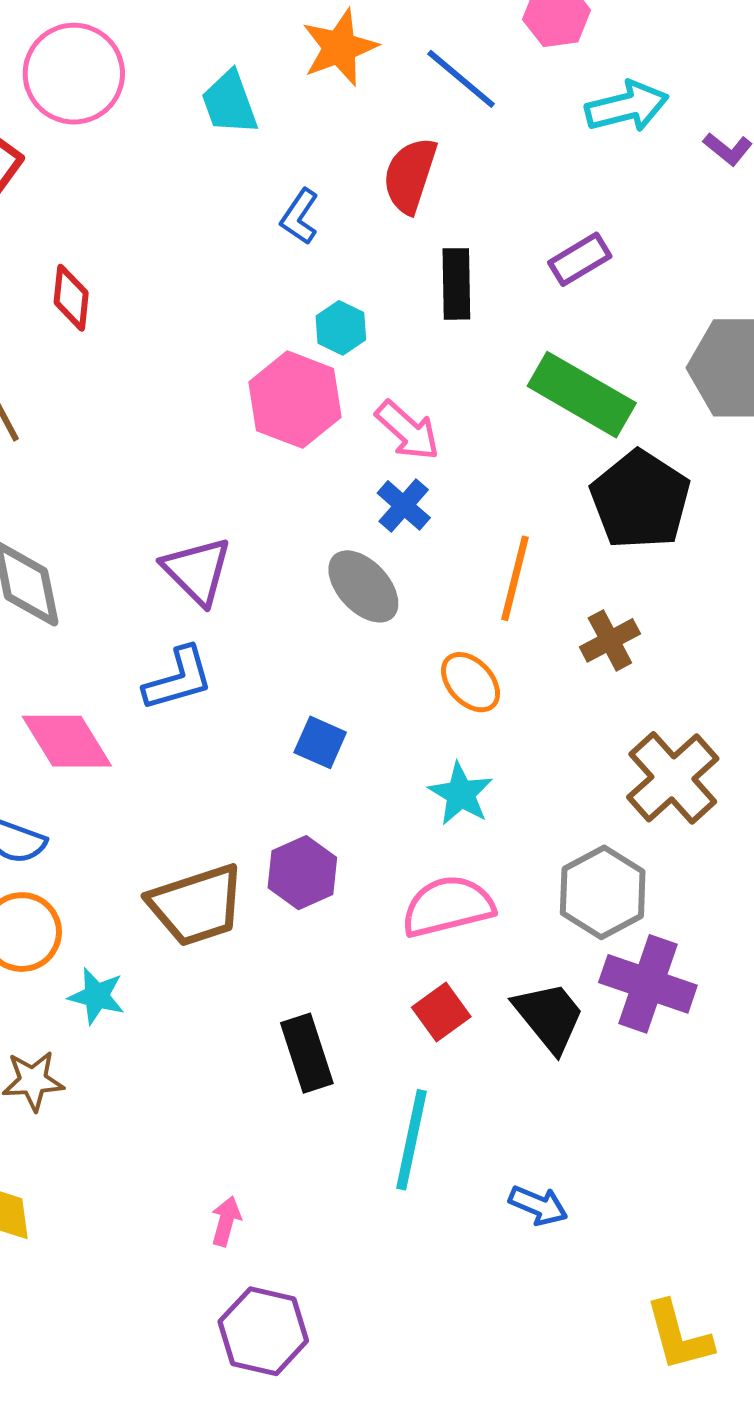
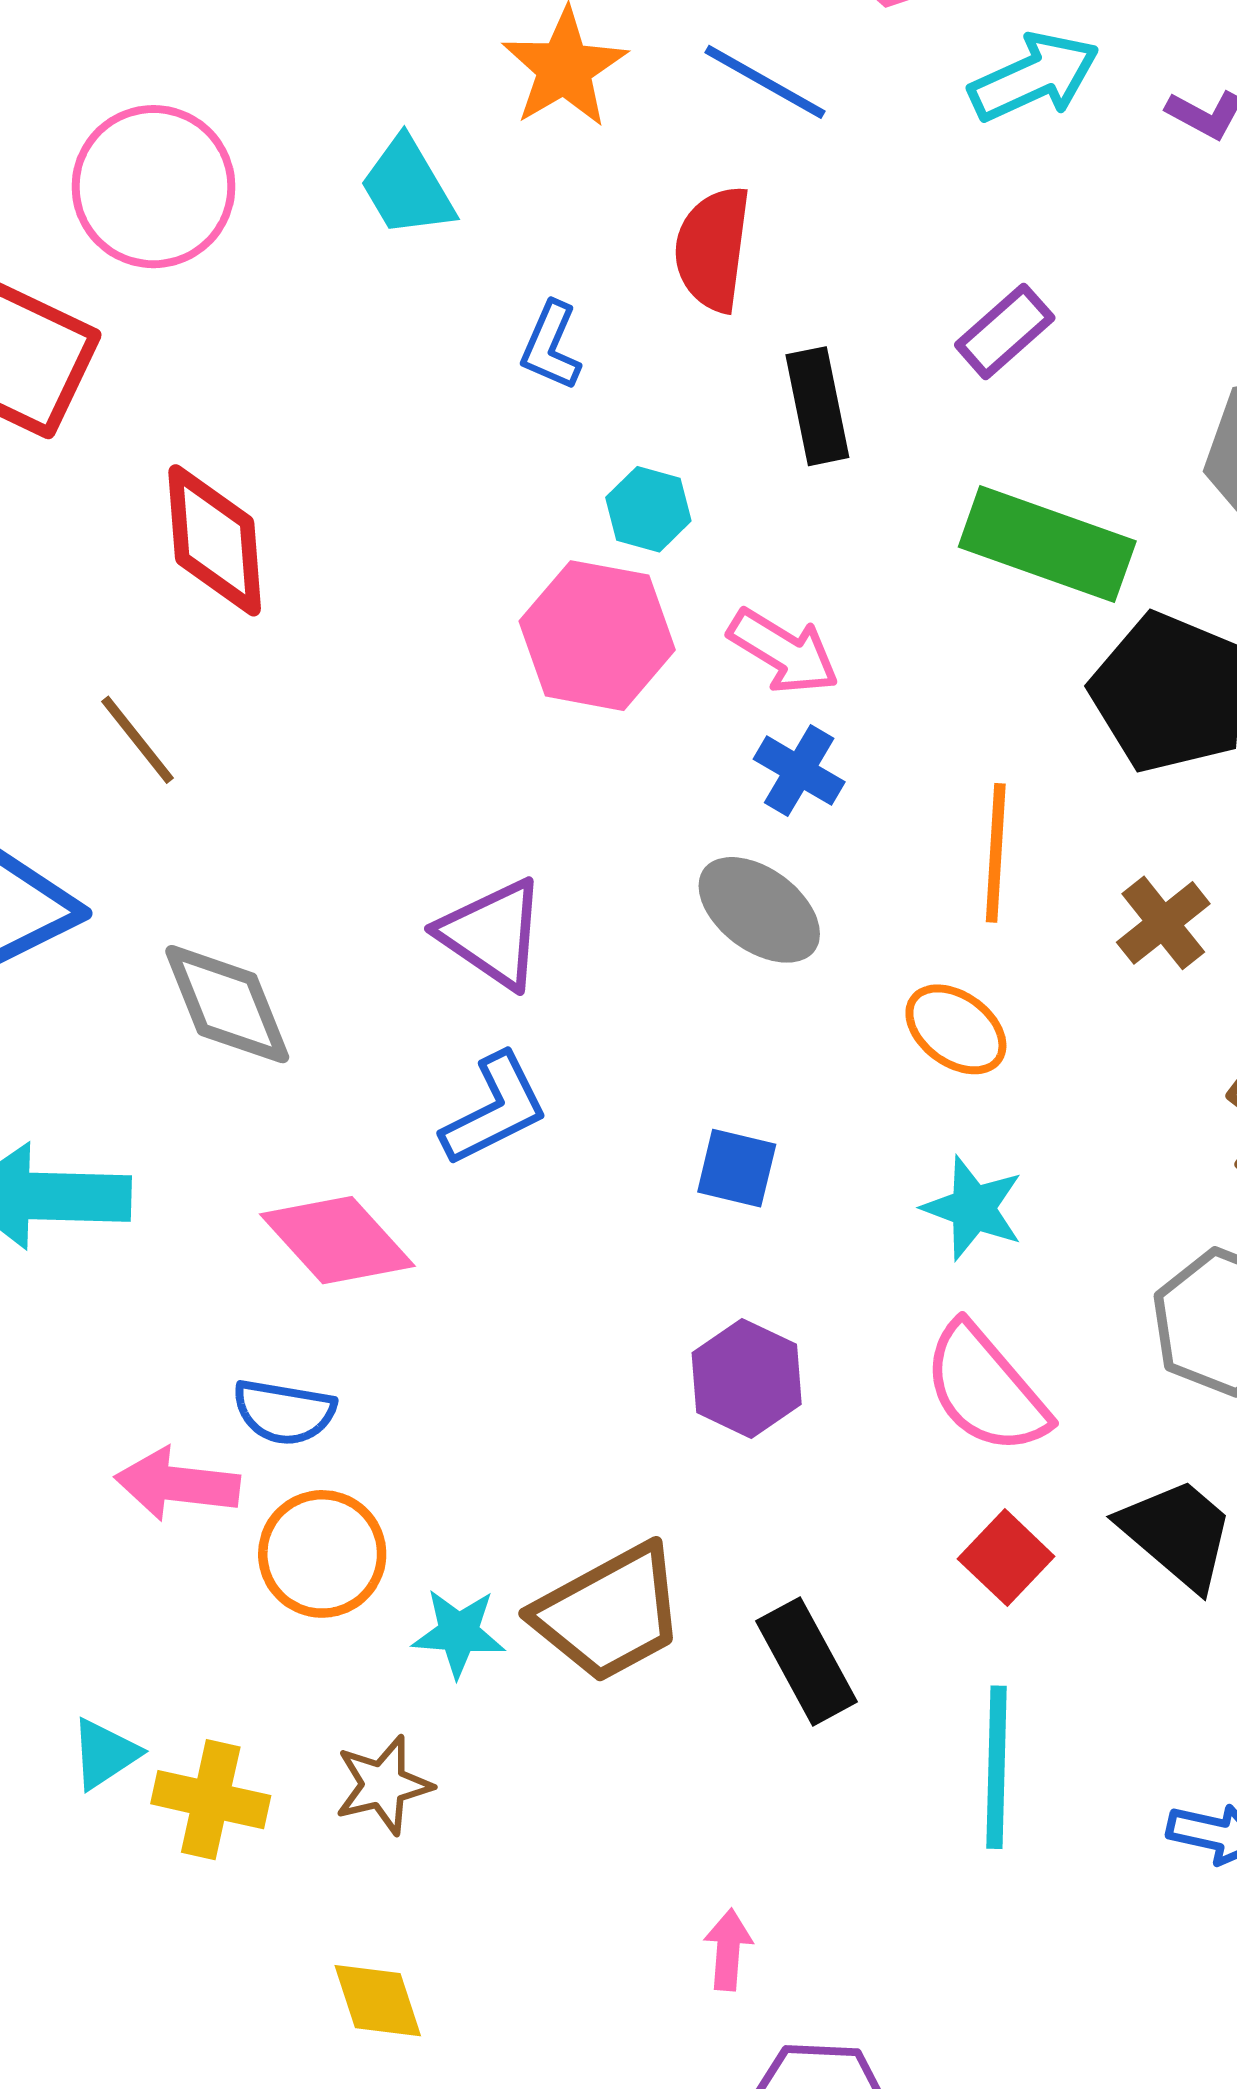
red diamond: (71, 298) -> (215, 540), size x1.5
brown trapezoid: (196, 905) -> (609, 1613), moved
pink semicircle: (448, 906) -> (986, 1389), turned -106

